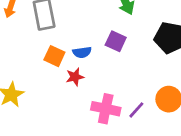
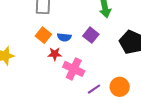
pink cross: (106, 109) -> (74, 69), moved

